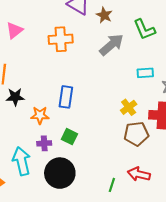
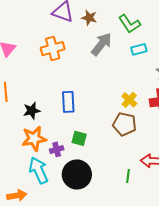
cyan rectangle: (145, 73) -> (139, 49), moved
black star: (15, 97) -> (32, 111), moved
orange star: (40, 115) -> (34, 139), moved, size x1.4
brown pentagon: (136, 134) -> (124, 124), moved, turned 30

